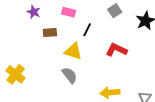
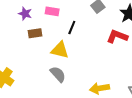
purple star: (34, 12) -> (25, 14), moved
red L-shape: (116, 50) -> (117, 36), moved

